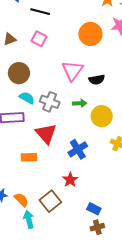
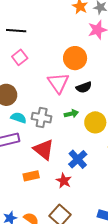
orange circle: (90, 34) -> (75, 58), moved
pink square: (39, 39) -> (20, 57), turned 35
red star: (70, 180) -> (64, 181), moved

